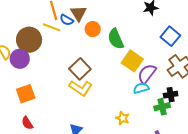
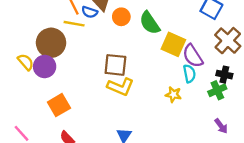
brown square: (80, 69) -> (115, 65), turned -30
purple semicircle: (147, 74) -> (193, 56), turned -60
cyan semicircle: (141, 88) -> (189, 74), turned 105
black cross: (171, 95) -> (224, 75), turned 32
yellow star: (123, 118) -> (173, 95), moved

